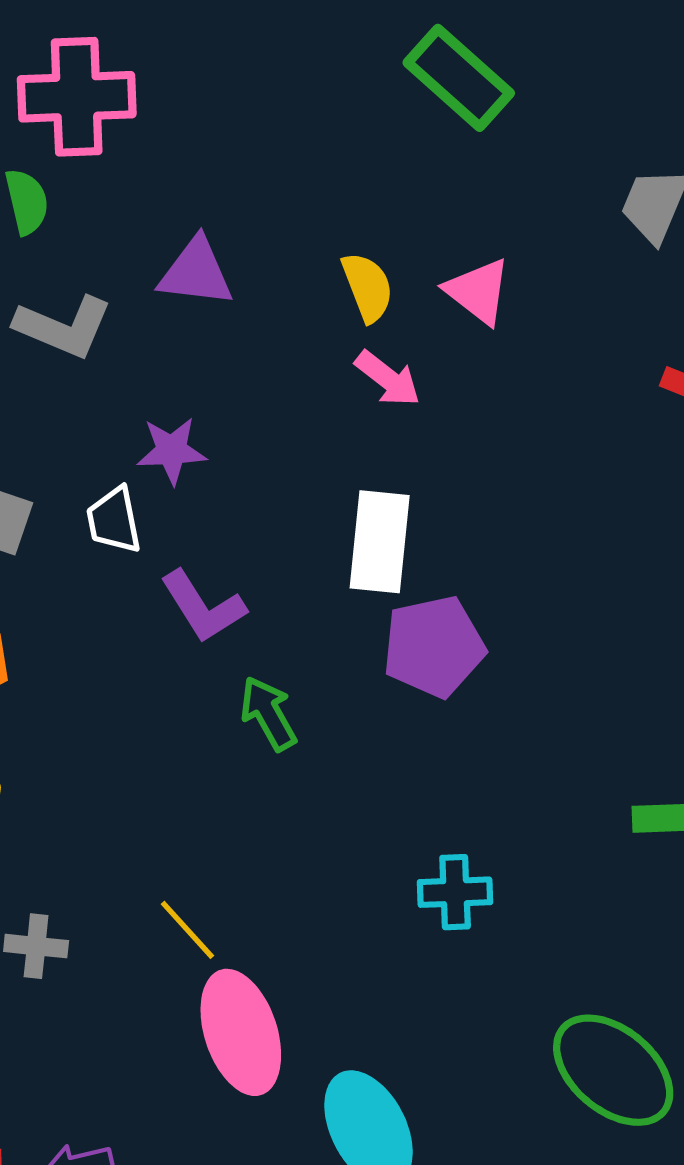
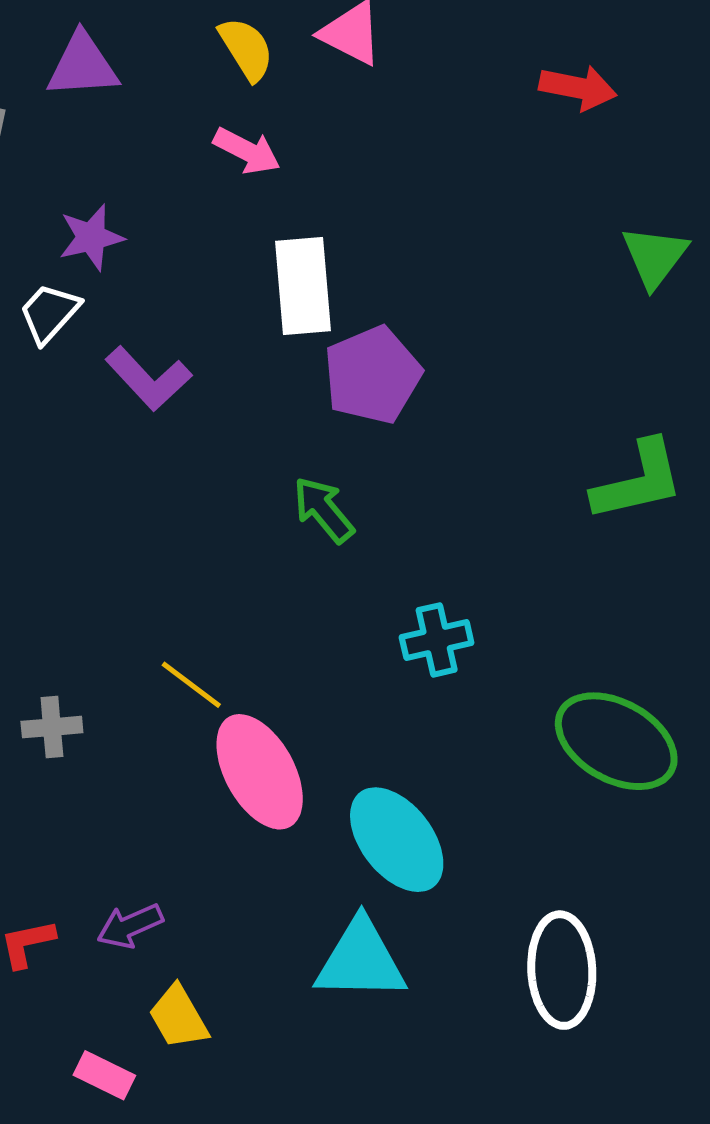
pink arrow: (388, 379) -> (247, 151), moved
white trapezoid: (114, 520) -> (49, 313), turned 64
green arrow: (268, 713) -> (324, 510), moved
cyan cross: (455, 892) -> (437, 640), moved

